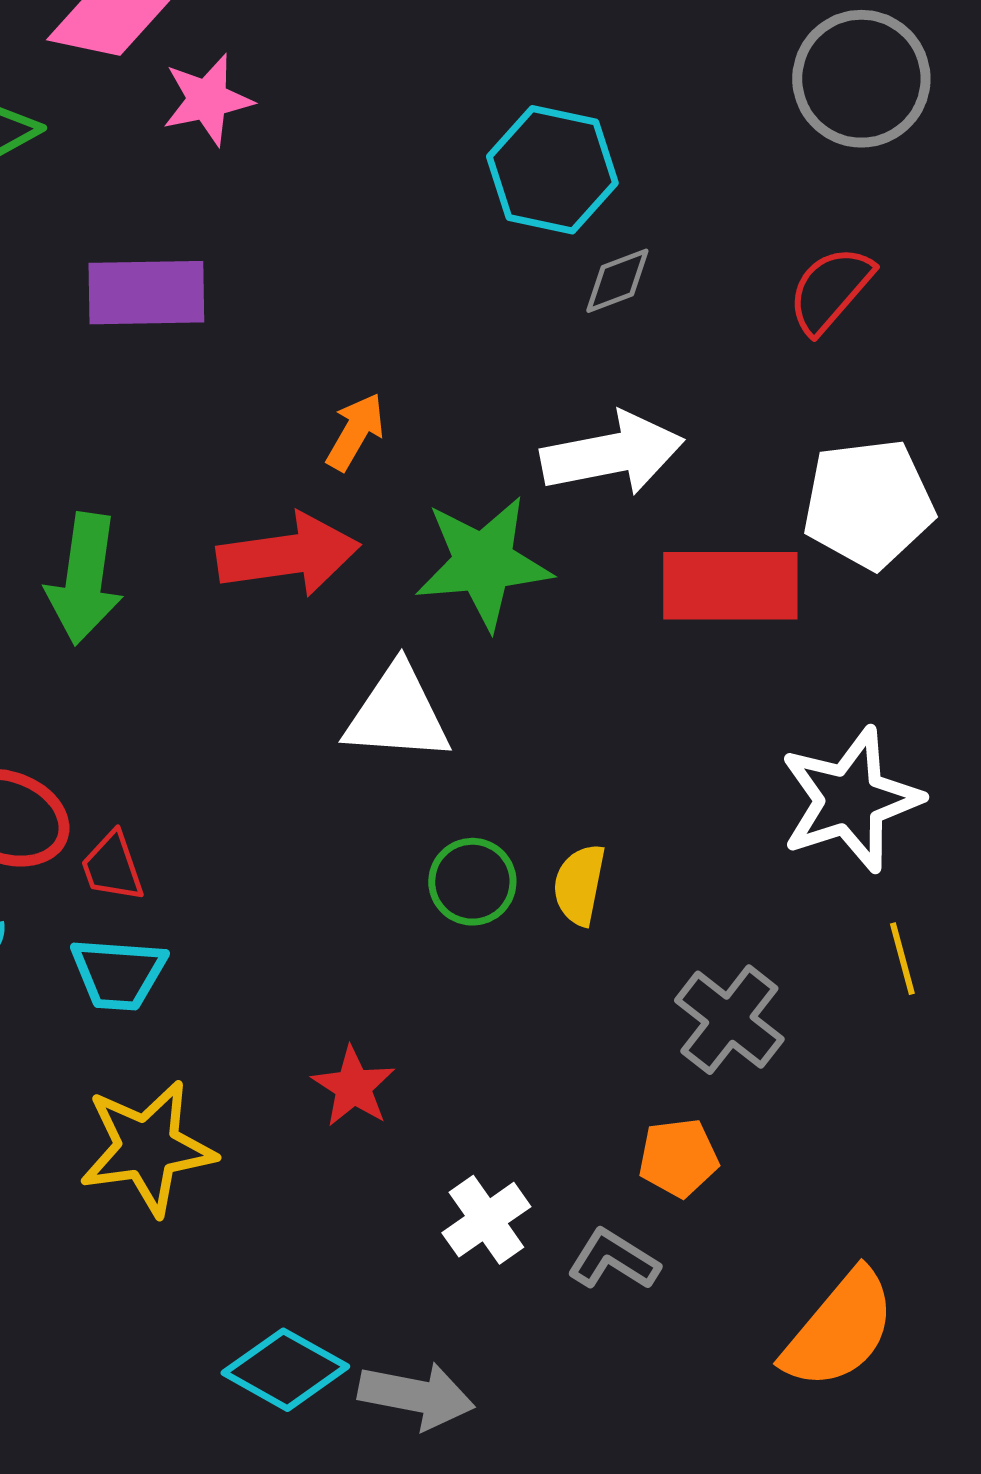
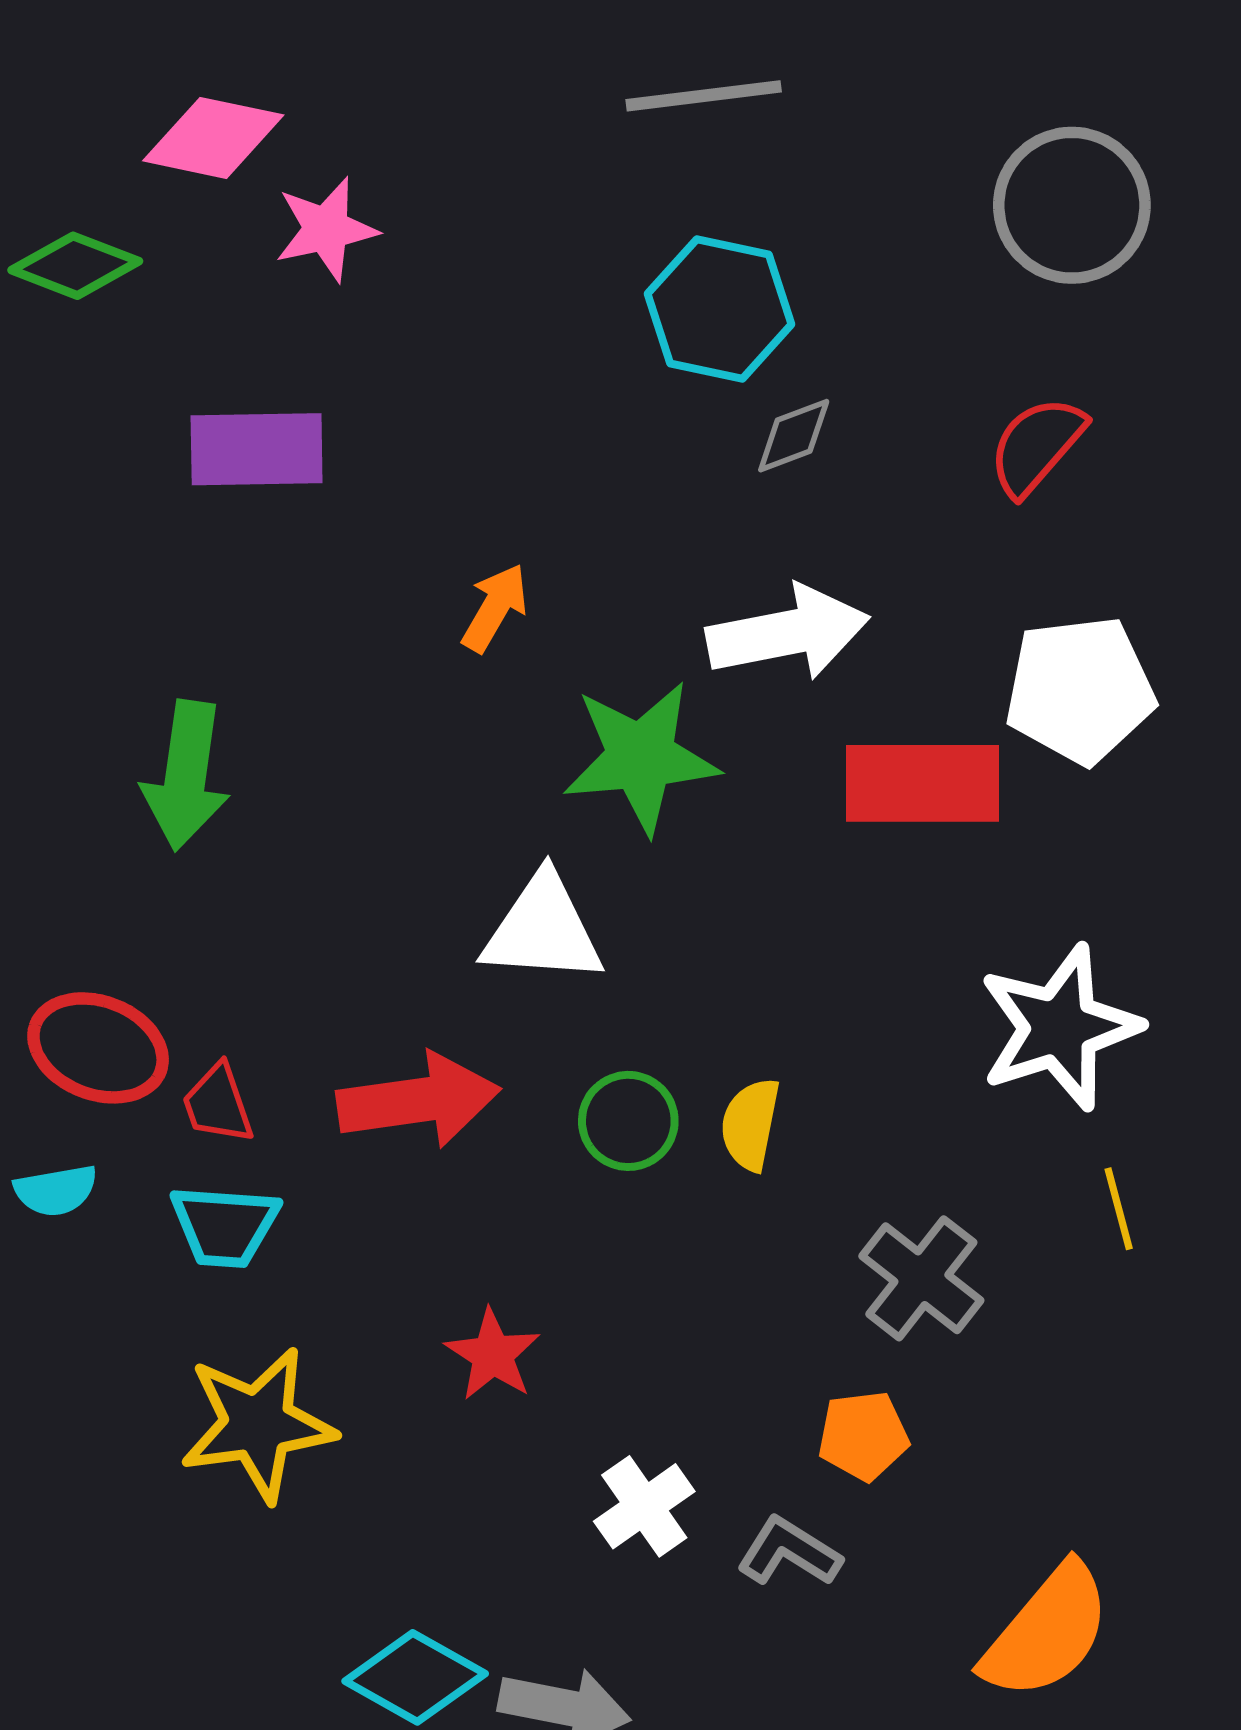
red arrow: (288, 555) -> (418, 1100), moved

